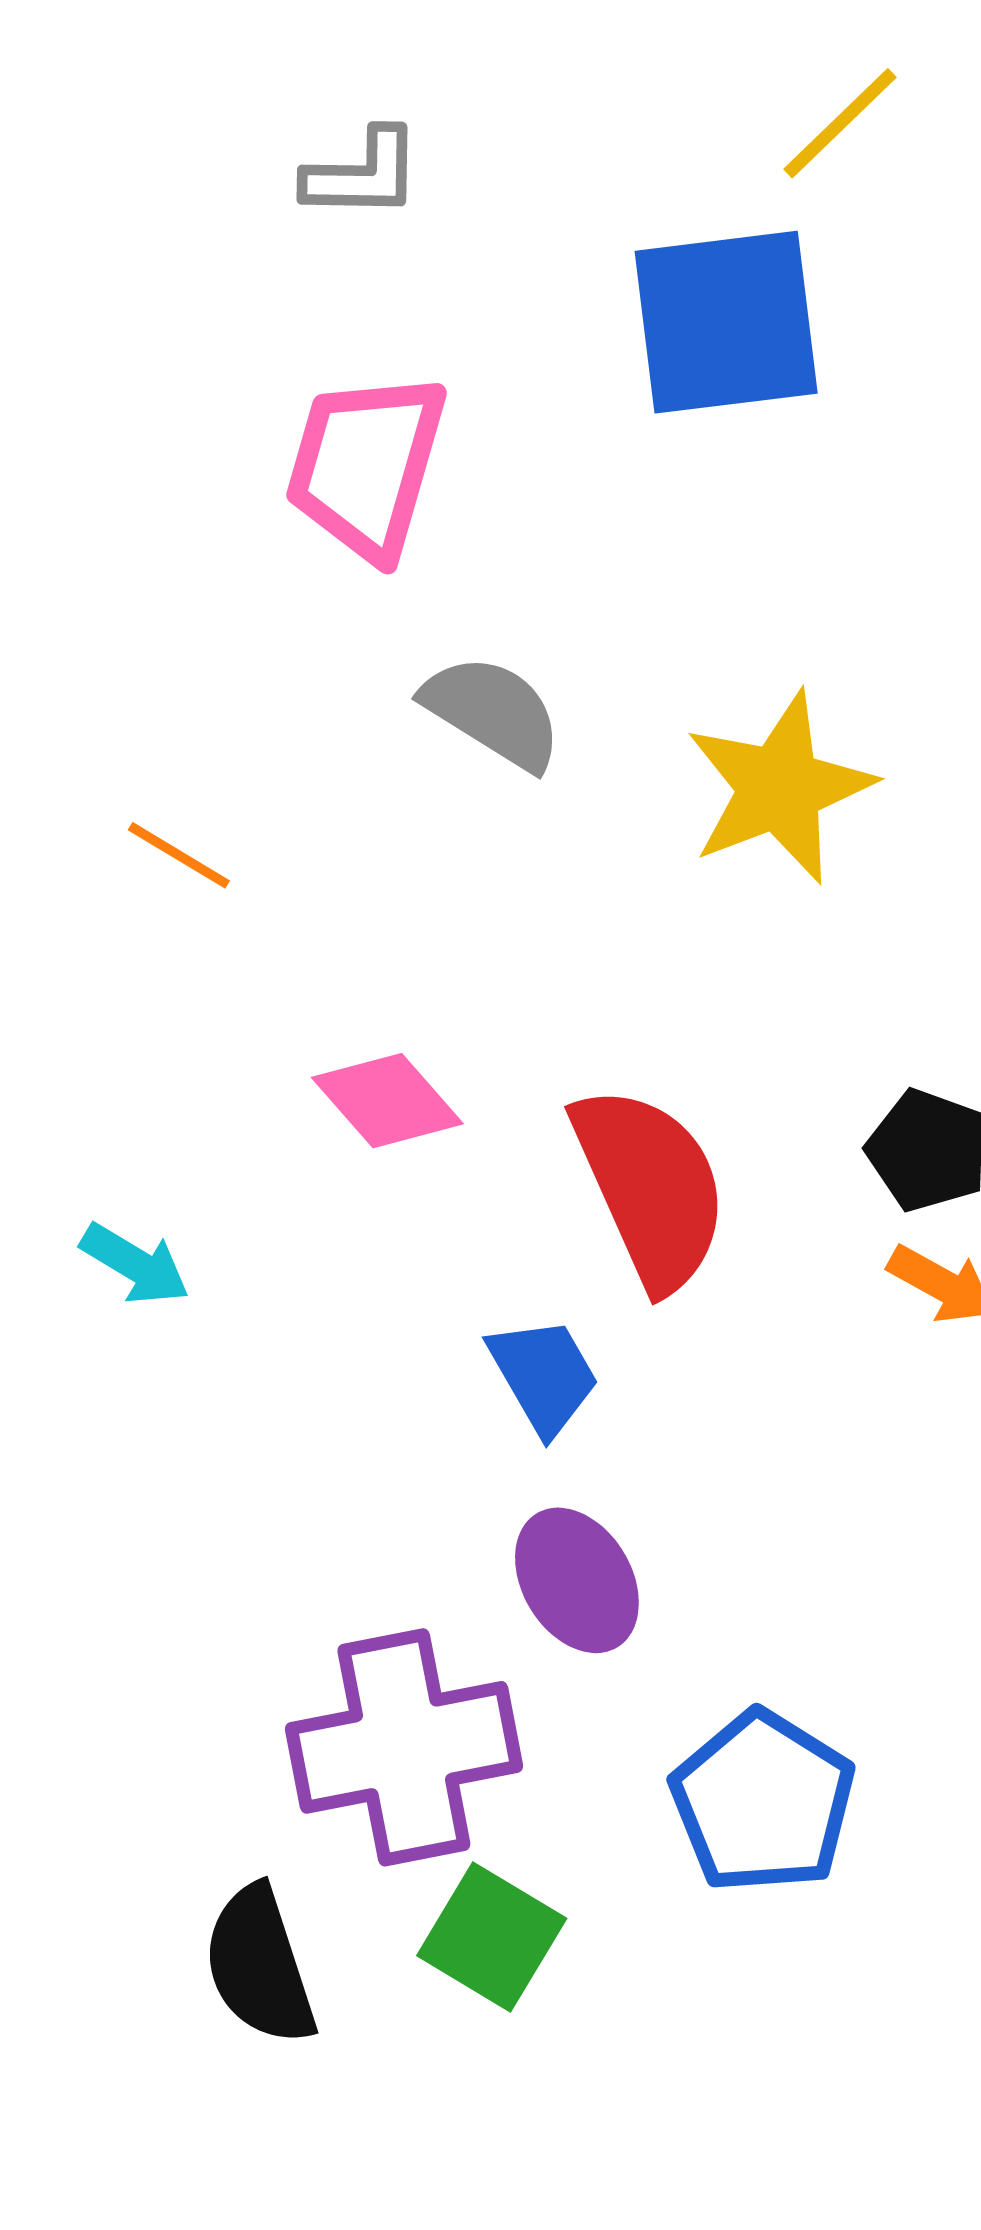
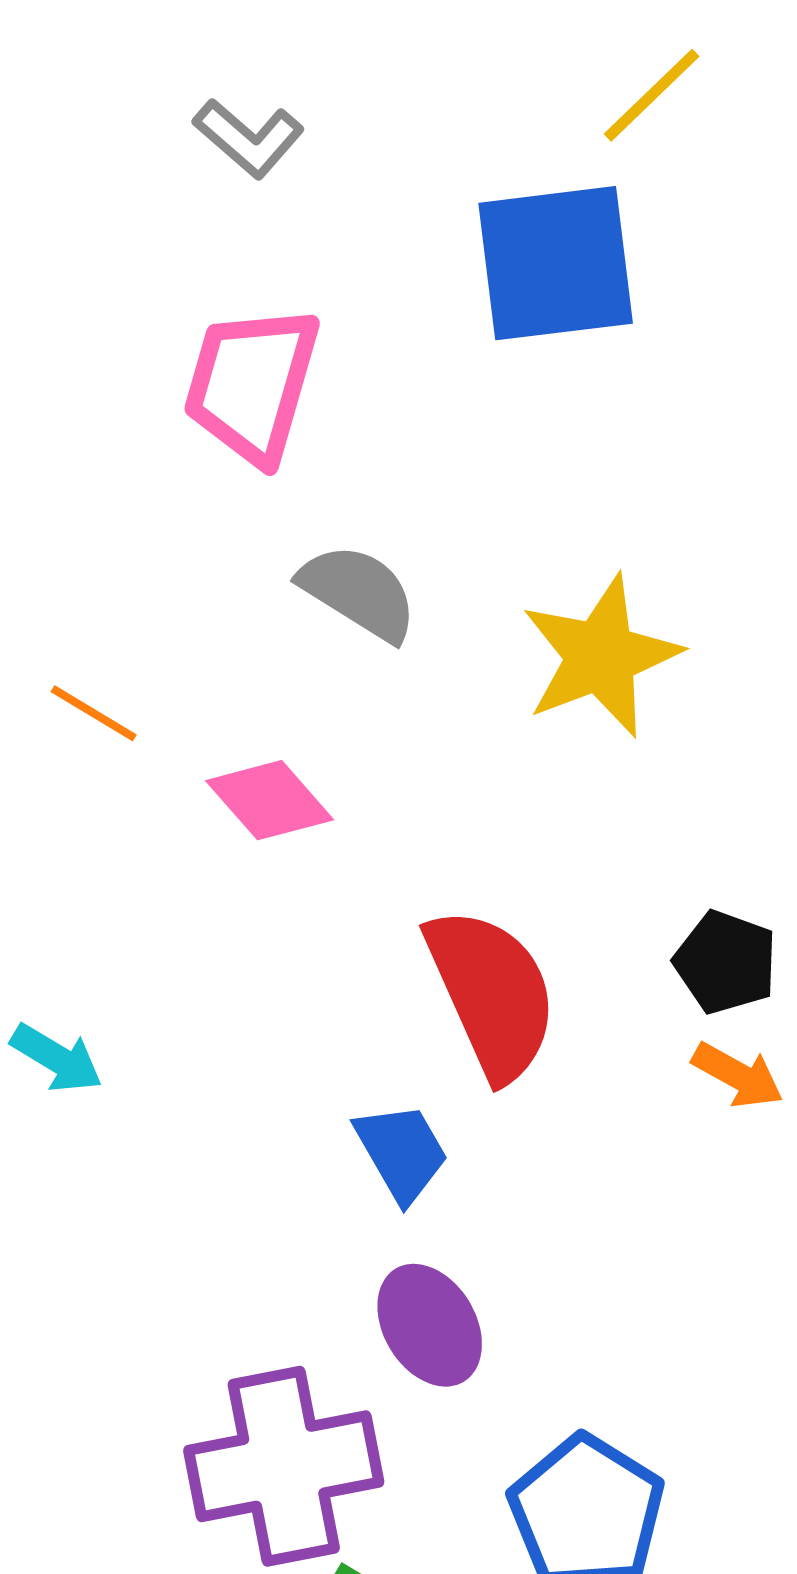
gray L-shape: (363, 174) -> (249, 138), turned 40
pink diamond: (387, 1101) -> (270, 800), moved

